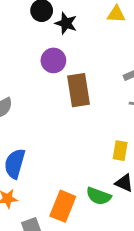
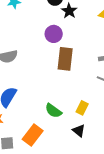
green semicircle: (99, 196) -> (53, 111), moved

